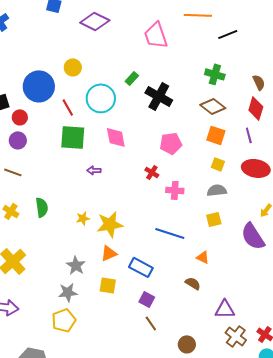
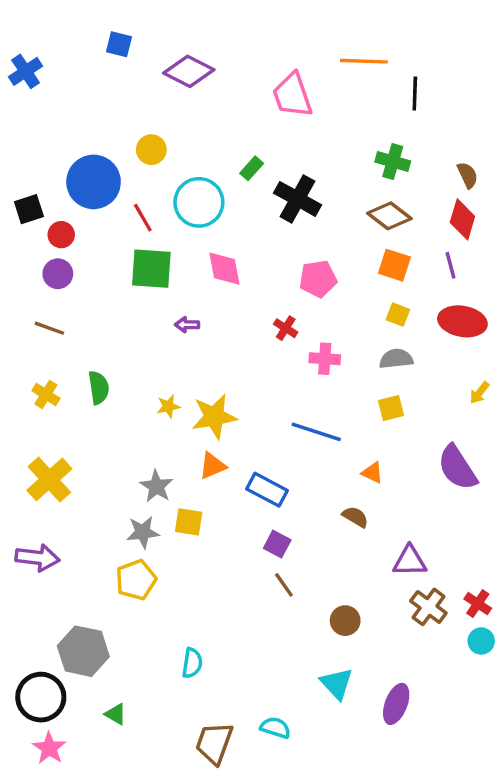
black line: (228, 34) -> (415, 94), turned -66
purple semicircle: (253, 236) -> (457, 468), moved
yellow square: (108, 285) -> (189, 522), moved

